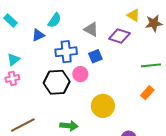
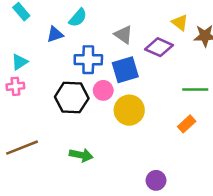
blue square: (95, 56) -> (125, 70), size x1.5
yellow circle: (103, 106) -> (129, 110), moved

